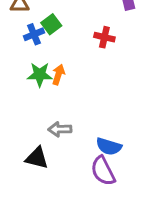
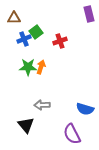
red cross: (104, 37) -> (60, 41), moved, turned -32
blue semicircle: (109, 146) -> (85, 109), moved
black triangle: (37, 158) -> (26, 125), turned 36

